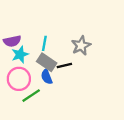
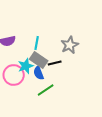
cyan star: (20, 54) -> (26, 66), moved
green line: (31, 96) -> (46, 90), moved

